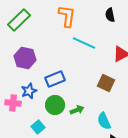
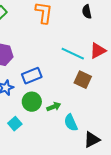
cyan line: (84, 43) -> (73, 54), moved
cyan semicircle: (104, 121) -> (71, 123), moved

